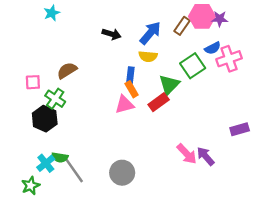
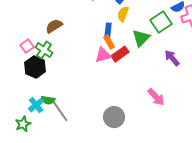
yellow semicircle: (148, 56) -> (123, 14), turned 105
pink square: (33, 82) -> (27, 46), moved, turned -32
red rectangle: (159, 102) -> (120, 54), moved
purple arrow: (206, 156) -> (172, 58), moved
gray circle: (122, 173) -> (114, 117), moved

